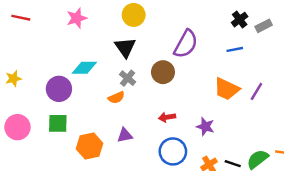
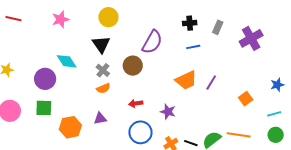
black cross: (240, 20) -> (190, 23), moved, turned 32
gray rectangle: (264, 26) -> (218, 27), turned -40
cyan diamond: (84, 68) -> (67, 61), turned 55
orange trapezoid: (227, 89) -> (186, 80), turned -50
orange semicircle: (116, 98) -> (103, 88), moved

